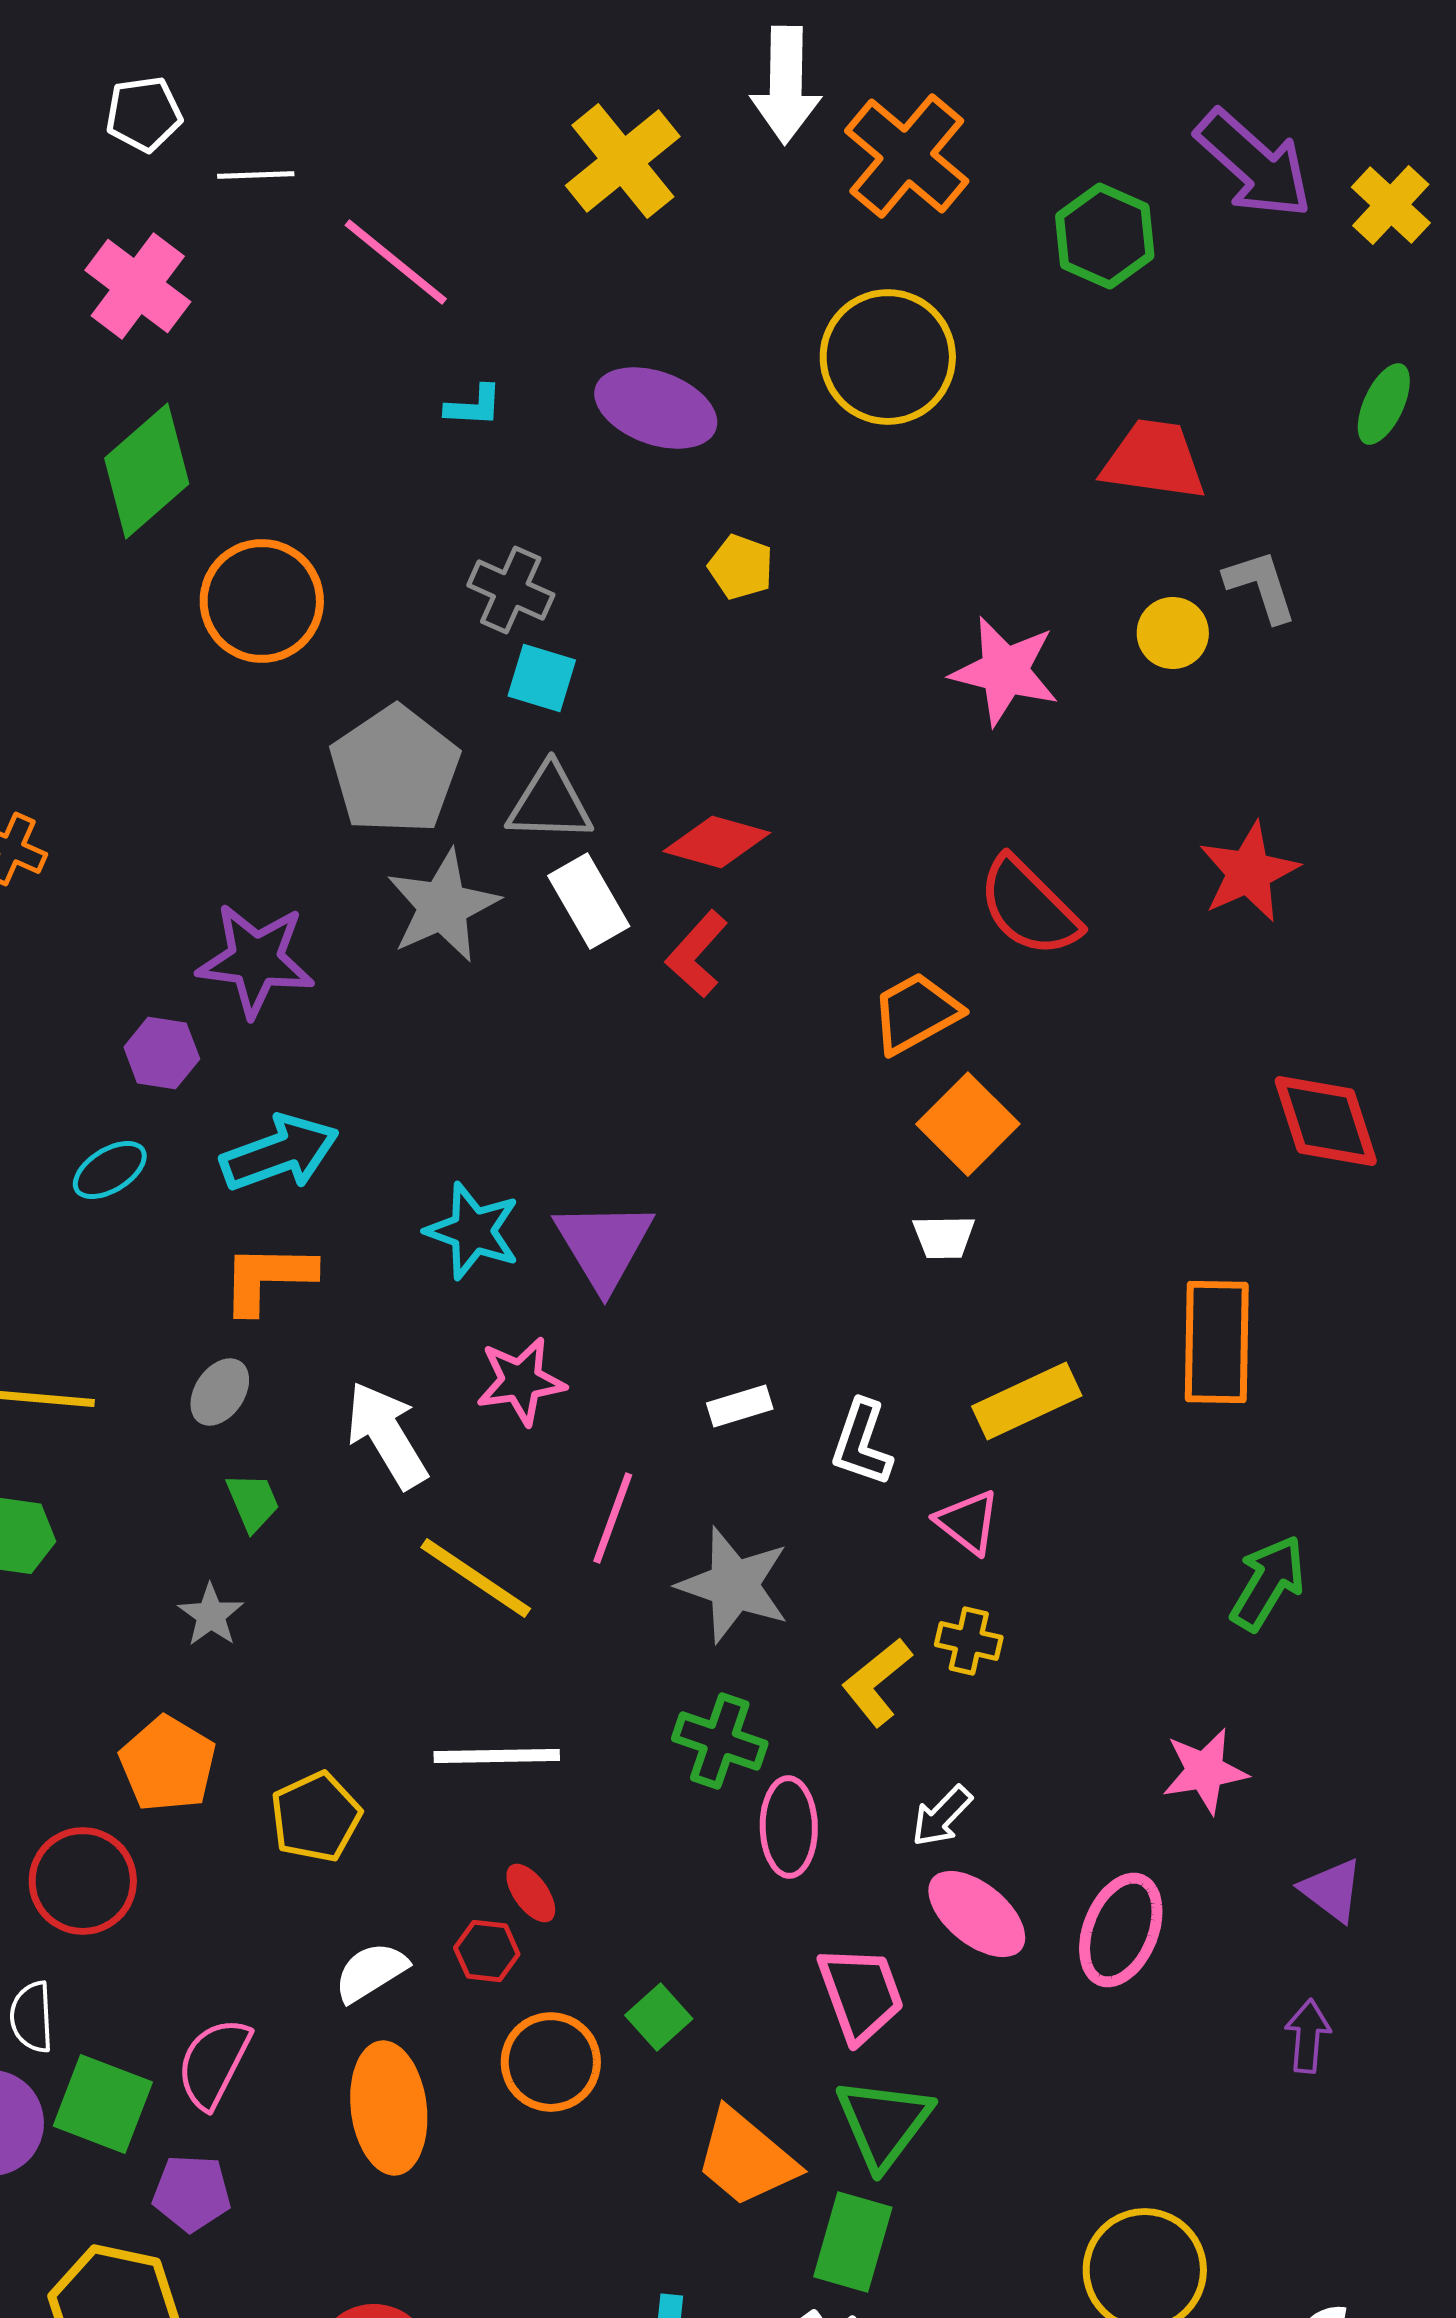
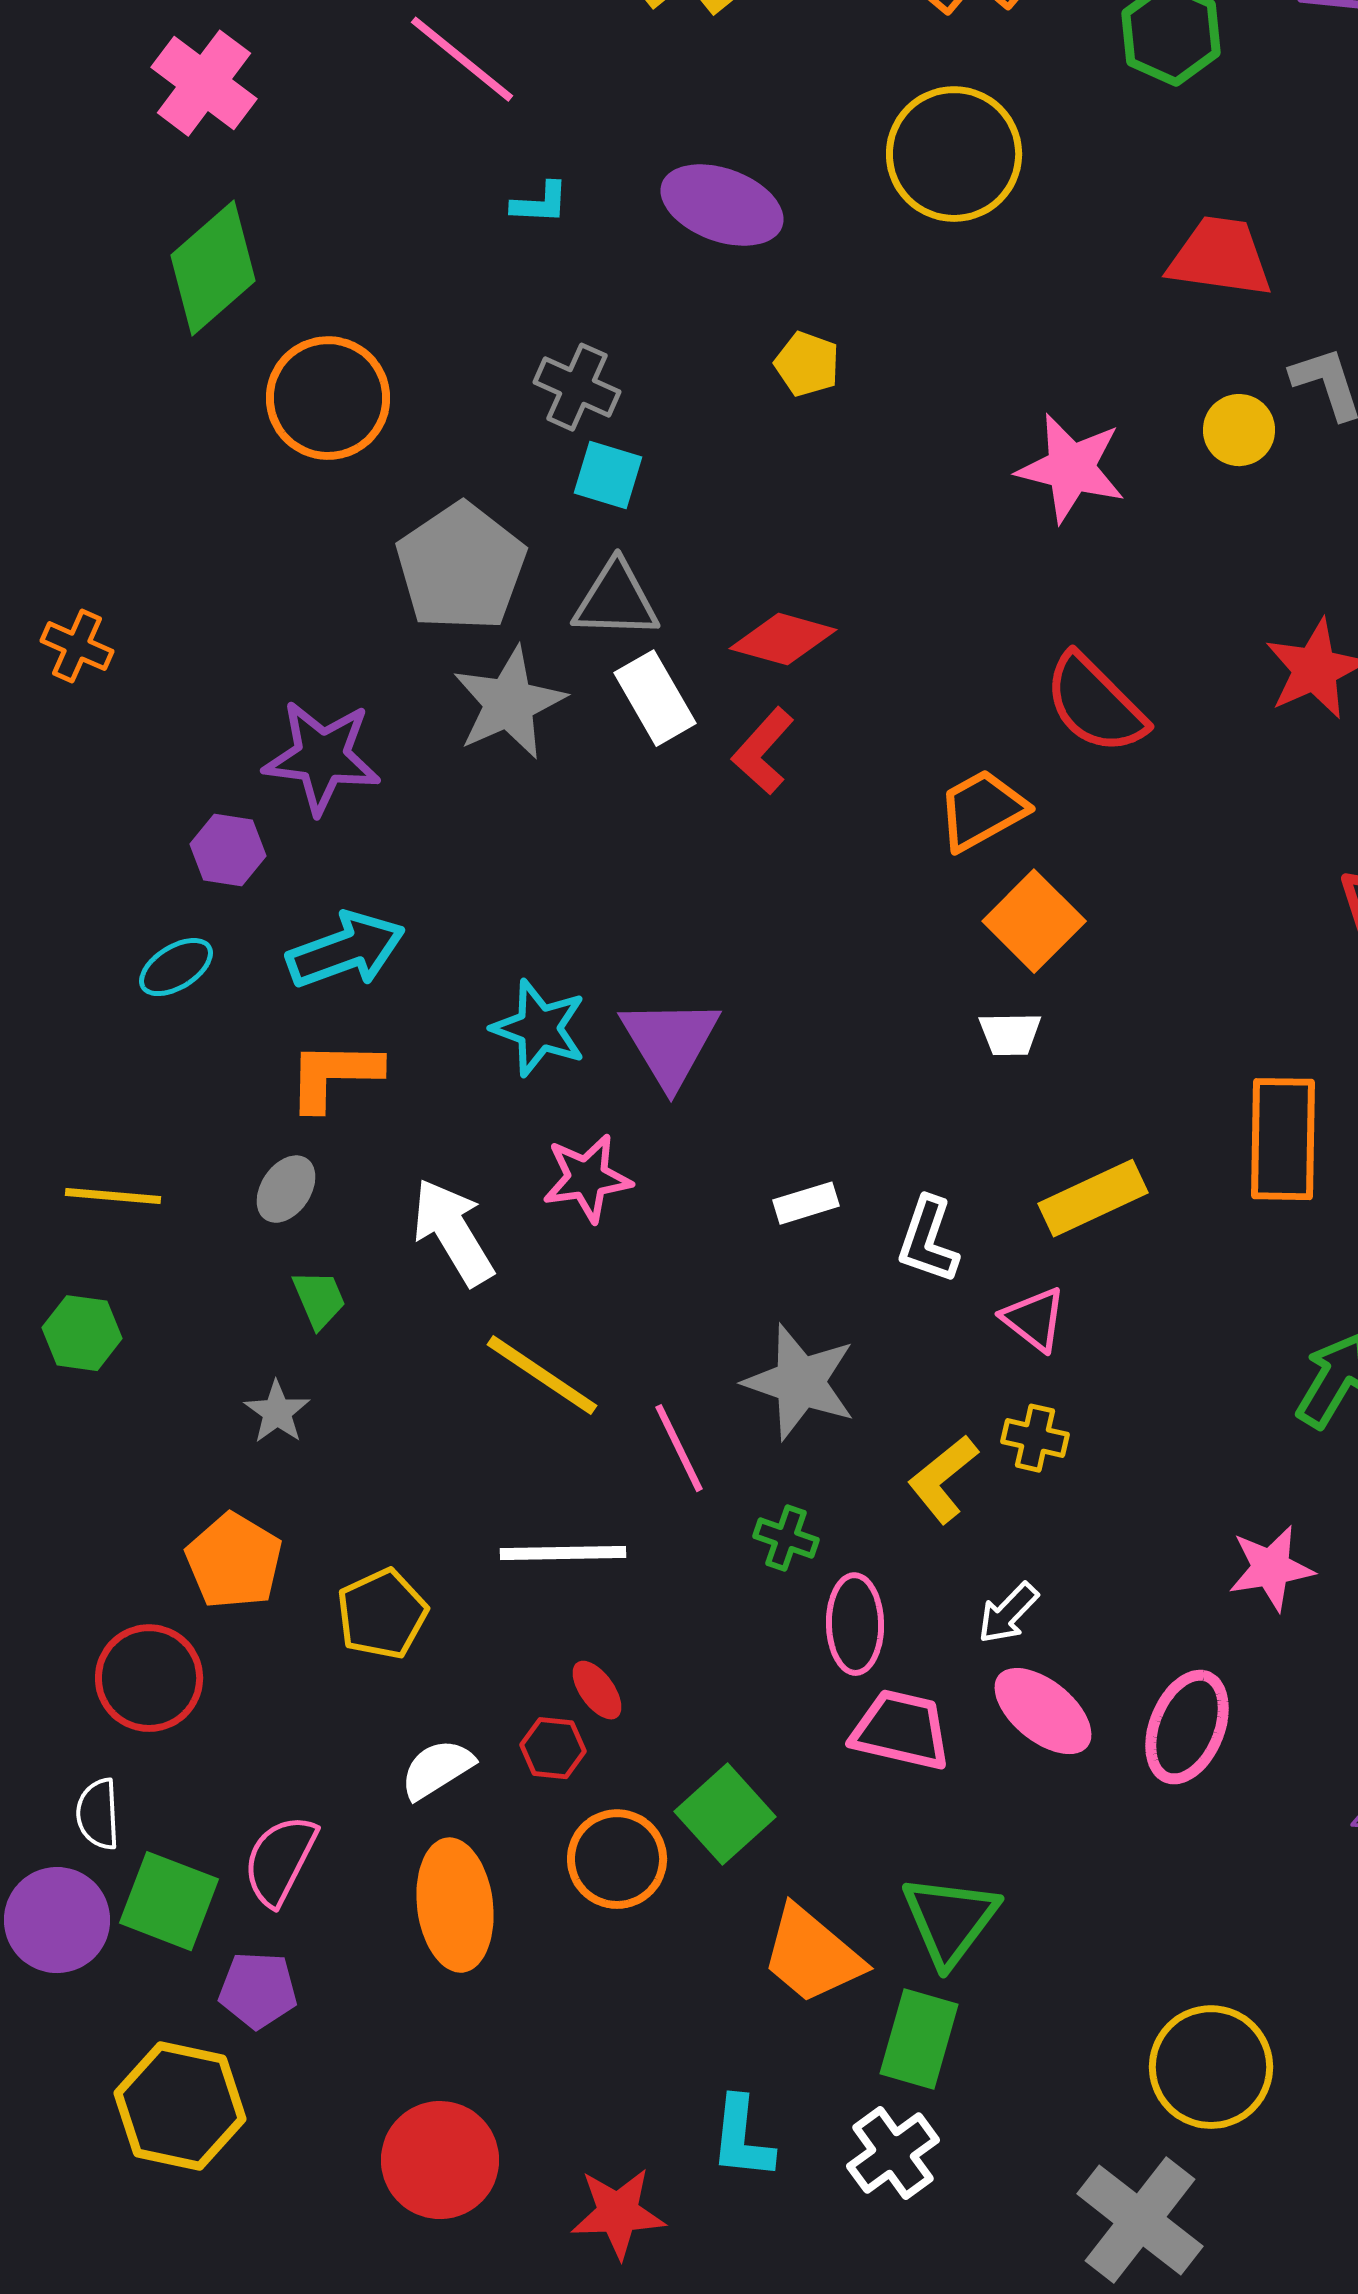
pink line: (613, 1518) -> (679, 1448), moved, turned -46
green cross: (720, 1741) -> (786, 1538), size x0.7
pink trapezoid: (861, 1994) -> (901, 1730), moved, turned -57
green square: (659, 2017) -> (725, 1814), size x1.5

